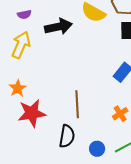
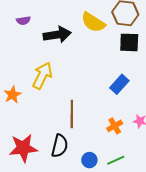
yellow arrow: (21, 45) -> (42, 76), moved
red star: (32, 113) -> (23, 148), moved

